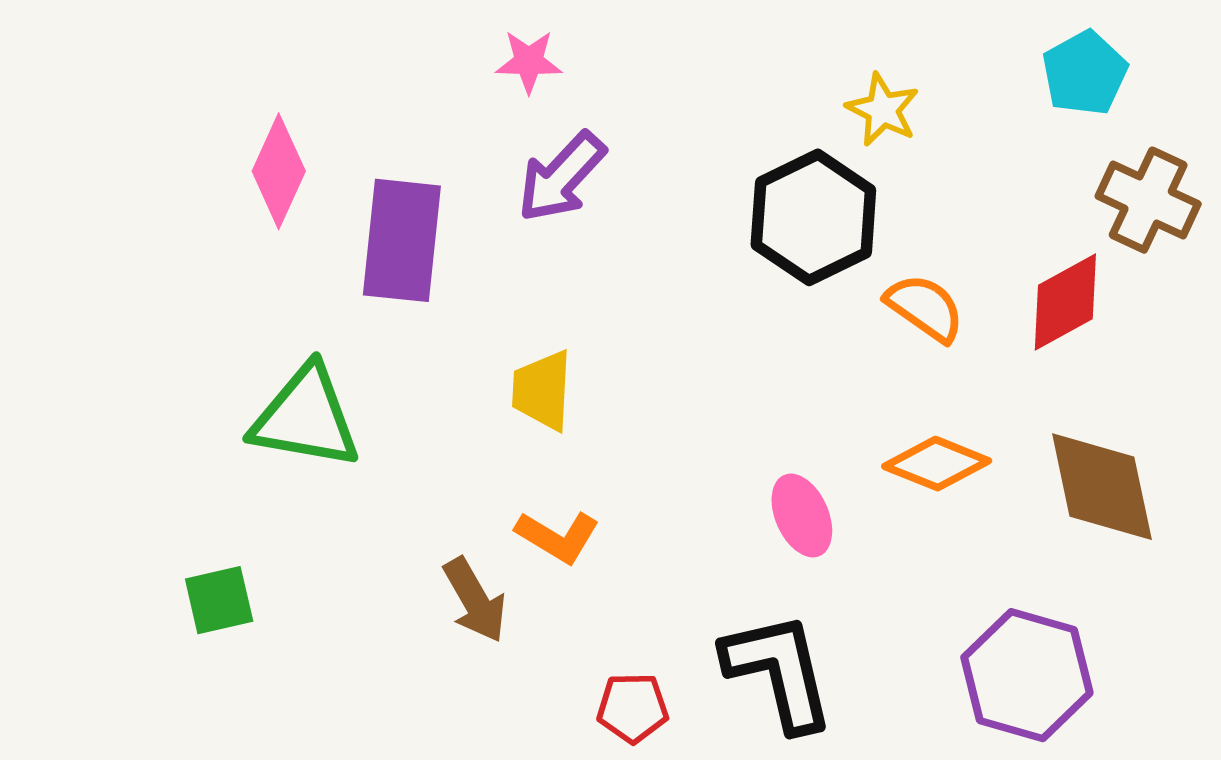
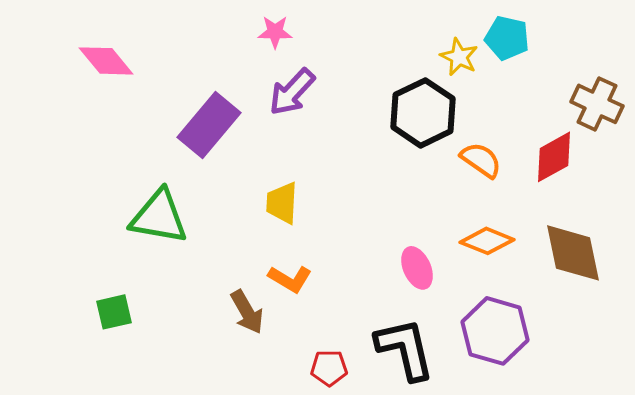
cyan pentagon: (1085, 73) -> (507, 38), moved, turned -30
pink diamond: (279, 171) -> (106, 61), moved, turned -64
purple rectangle: (402, 240) -> (209, 125), turned 34
purple hexagon: (1027, 675) -> (495, 331), moved

